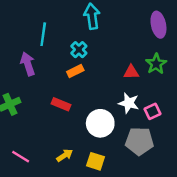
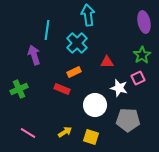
cyan cross: (79, 50) -> (77, 43), size x1.5
orange rectangle: (75, 71) -> (74, 72), moved
red triangle: (131, 72) -> (107, 62), moved
pink square: (153, 111) -> (138, 78), moved

